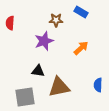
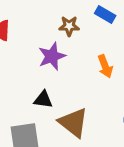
orange arrow: (81, 48) -> (105, 66), turned 112
brown triangle: (59, 87) -> (73, 123), turned 50

